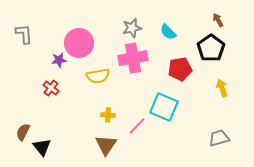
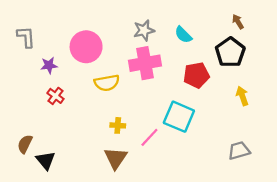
purple star: (59, 60) -> (49, 65), moved

